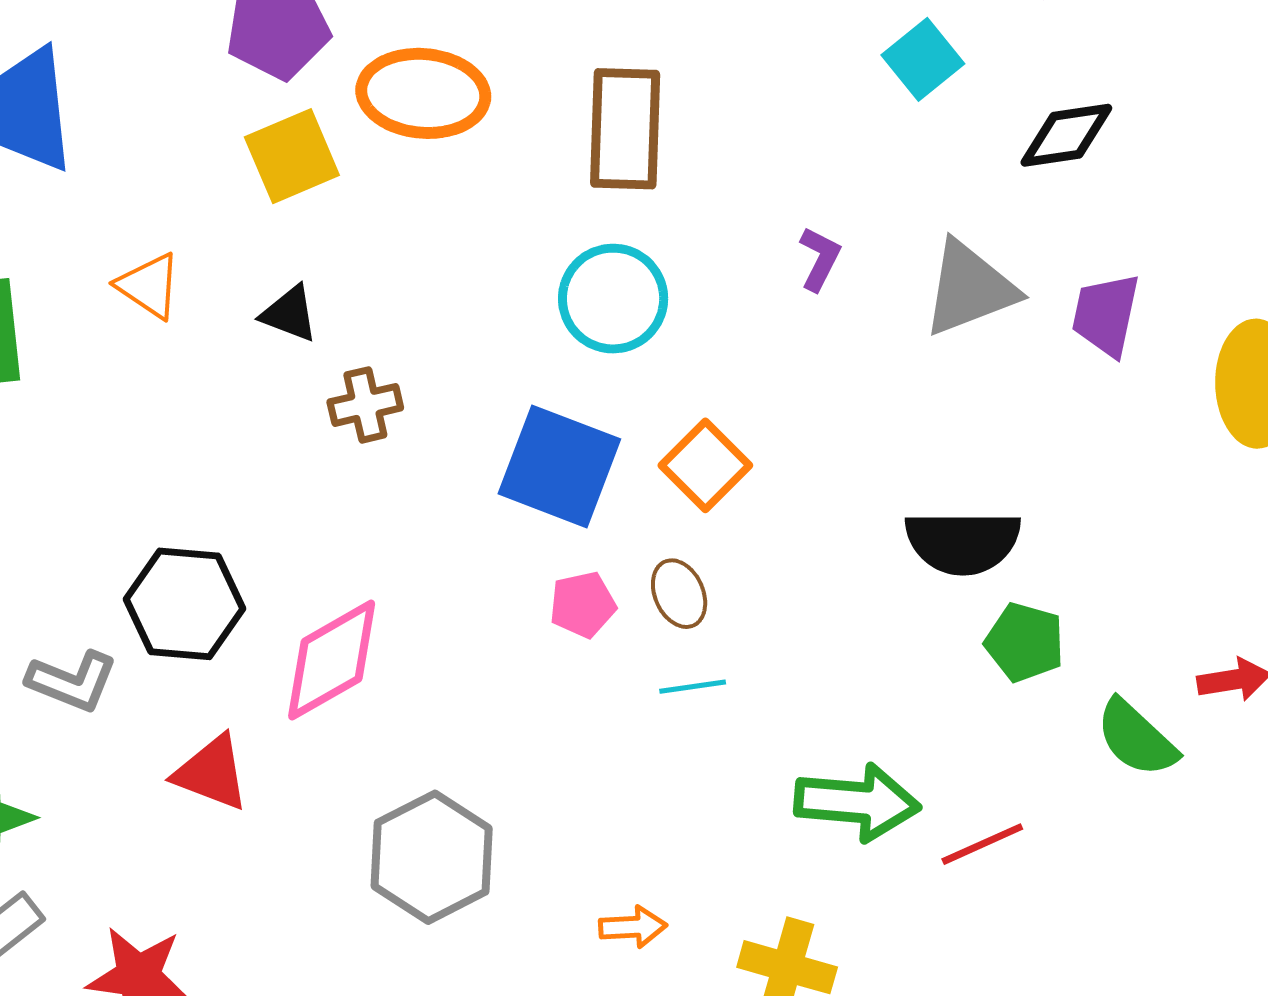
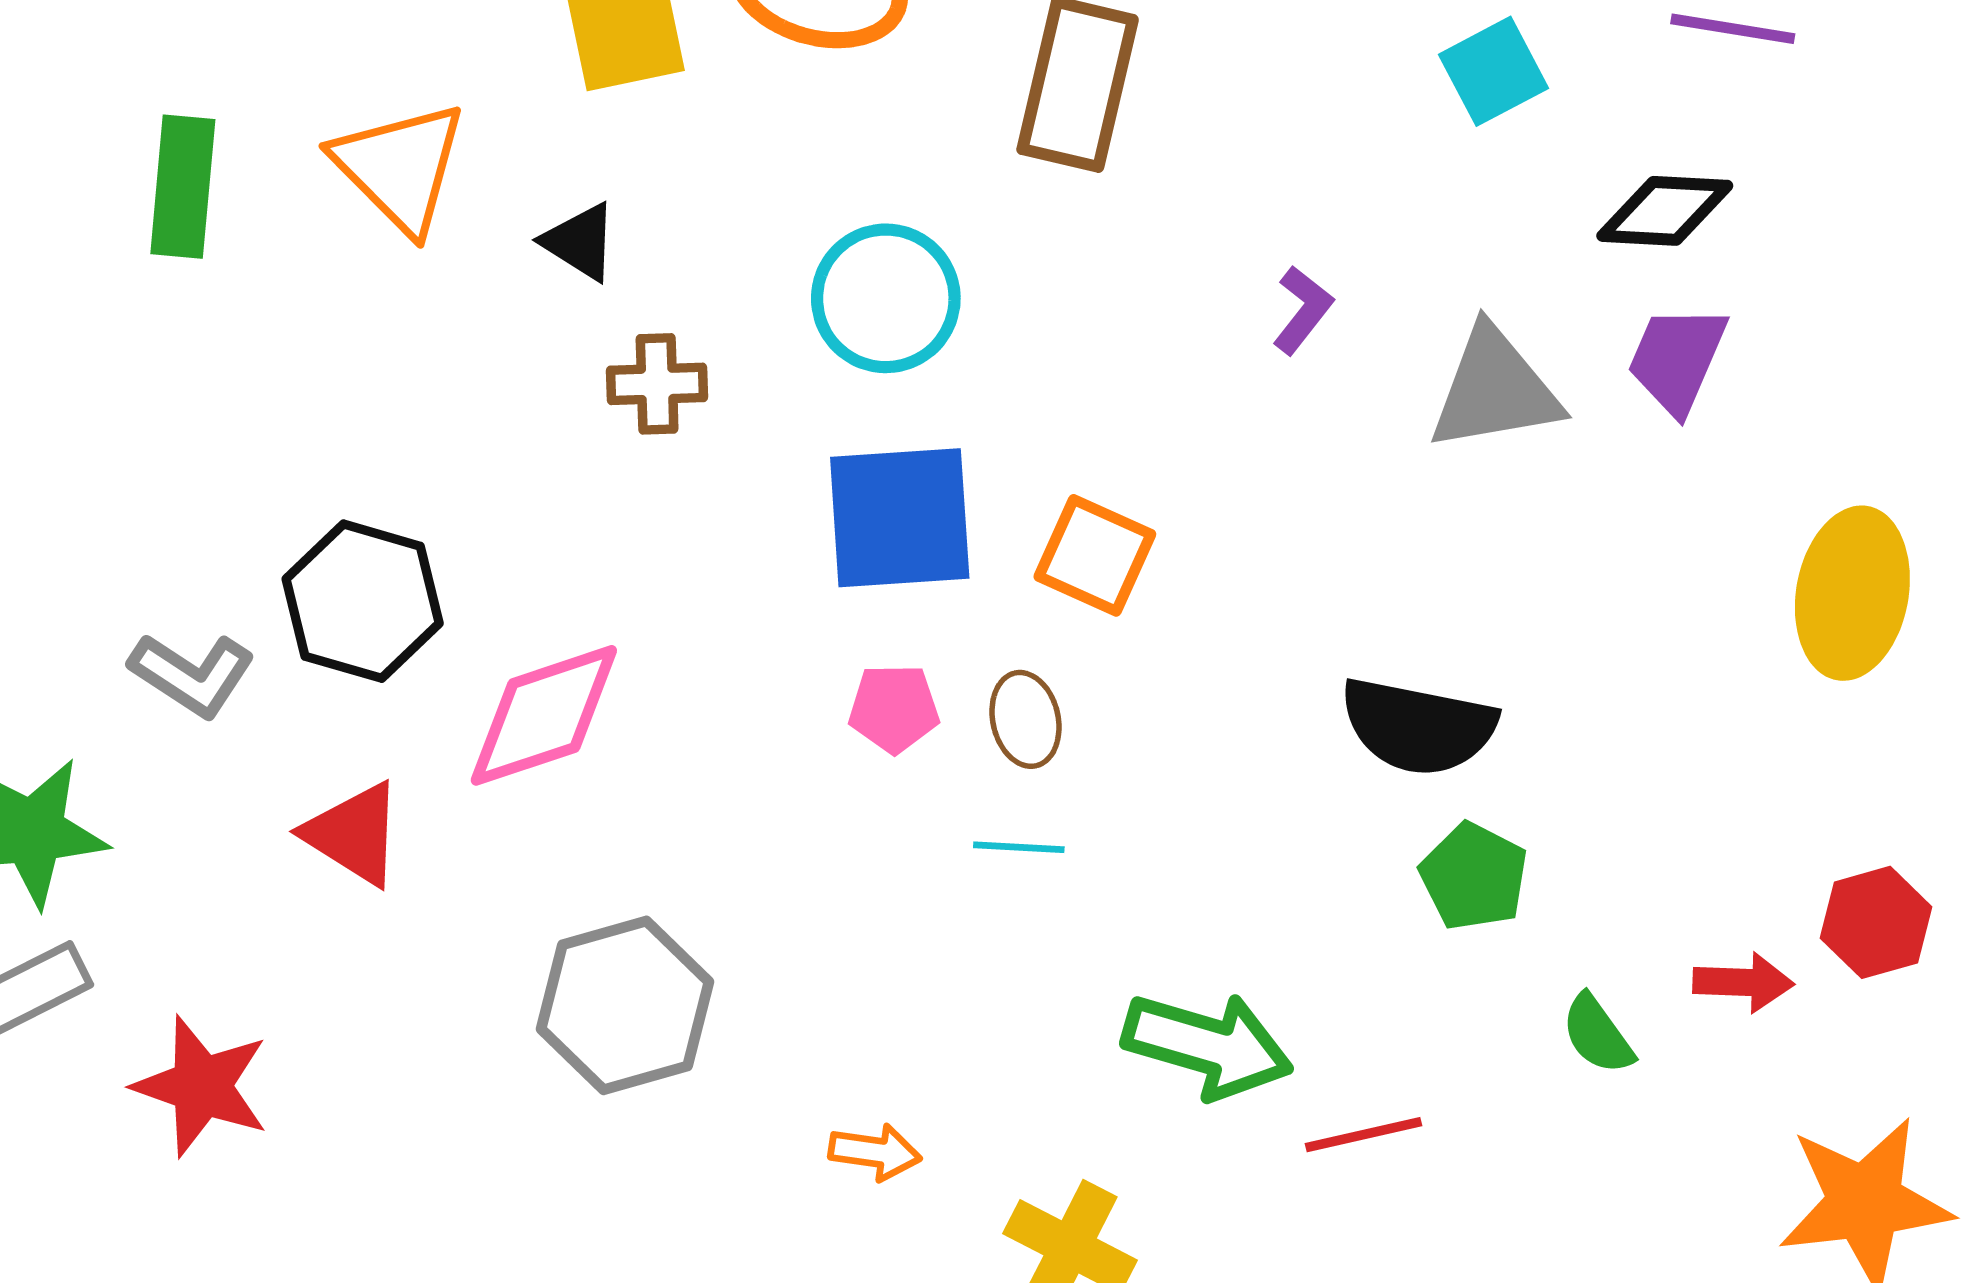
orange triangle: (149, 286) -> (400, 167), size x1.5
cyan circle: (613, 299) -> (886, 298), moved
purple trapezoid: (1106, 315) -> (1677, 359), moved
orange square: (705, 465) -> (1095, 555), turned -32
blue square: (559, 466) -> (900, 518), turned -36
green semicircle: (1136, 738) -> (1597, 1034), size x0.7

